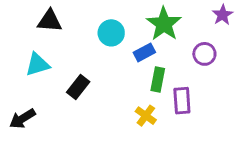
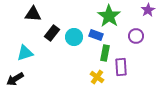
cyan circle: (111, 33) -> (74, 37), moved
blue rectangle: (144, 52) -> (96, 35), turned 48
cyan triangle: (38, 64) -> (25, 53), moved
black rectangle: (78, 87) -> (52, 33), moved

